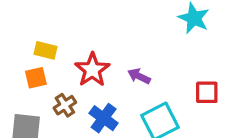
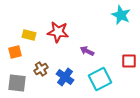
red star: (92, 70) -> (58, 32), moved, turned -30
orange square: (36, 78) -> (15, 52), moved

